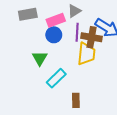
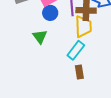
cyan rectangle: (56, 78) -> (76, 50), moved

